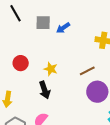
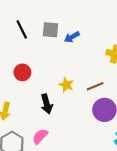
black line: (16, 13) -> (22, 29), moved
yellow star: (51, 69) -> (66, 85), moved

